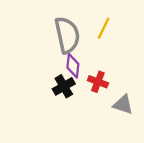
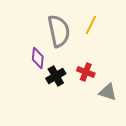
purple diamond: (73, 66) -> (38, 58), moved

